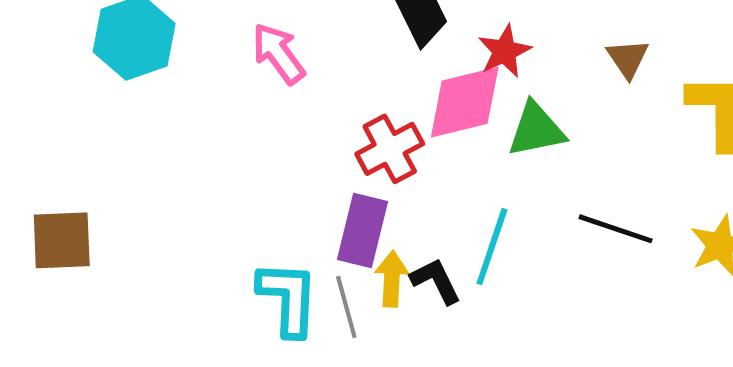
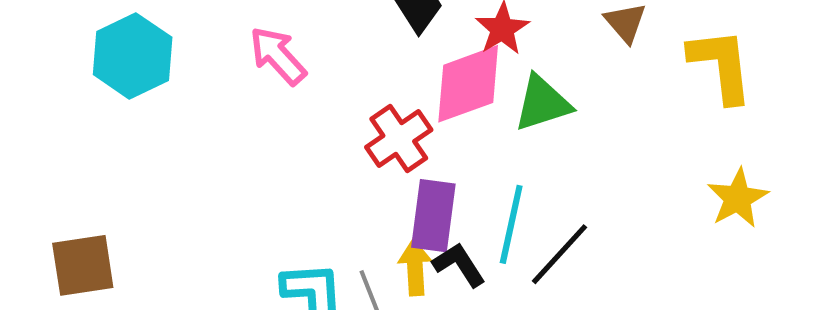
black line: (616, 229) -> (560, 254), moved, turned -60
purple rectangle: (363, 231) -> (433, 216), moved

